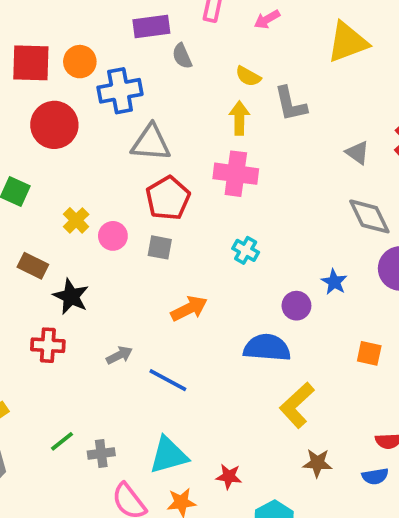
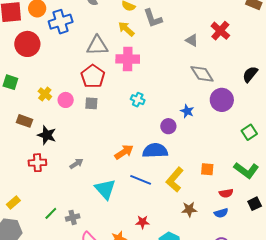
yellow arrow: (239, 118) -> (126, 29), turned -42
gray triangle: (151, 143) -> (97, 46), moved
orange arrow: (189, 309) -> (124, 152), moved
orange square: (369, 353) -> (207, 169), moved
blue line: (168, 380) -> (141, 180), moved
cyan triangle: (169, 455) -> (105, 189), moved, turned -50

